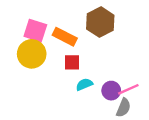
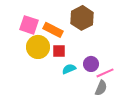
yellow circle: (32, 54) -> (38, 47), moved
purple circle: (111, 91) -> (91, 64), moved

